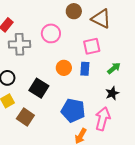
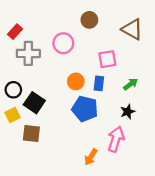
brown triangle: (101, 19) -> (132, 29), moved
black square: (39, 88) -> (34, 103), moved
blue pentagon: (73, 110) -> (85, 109), moved
brown square: (25, 117) -> (31, 133), turned -30

